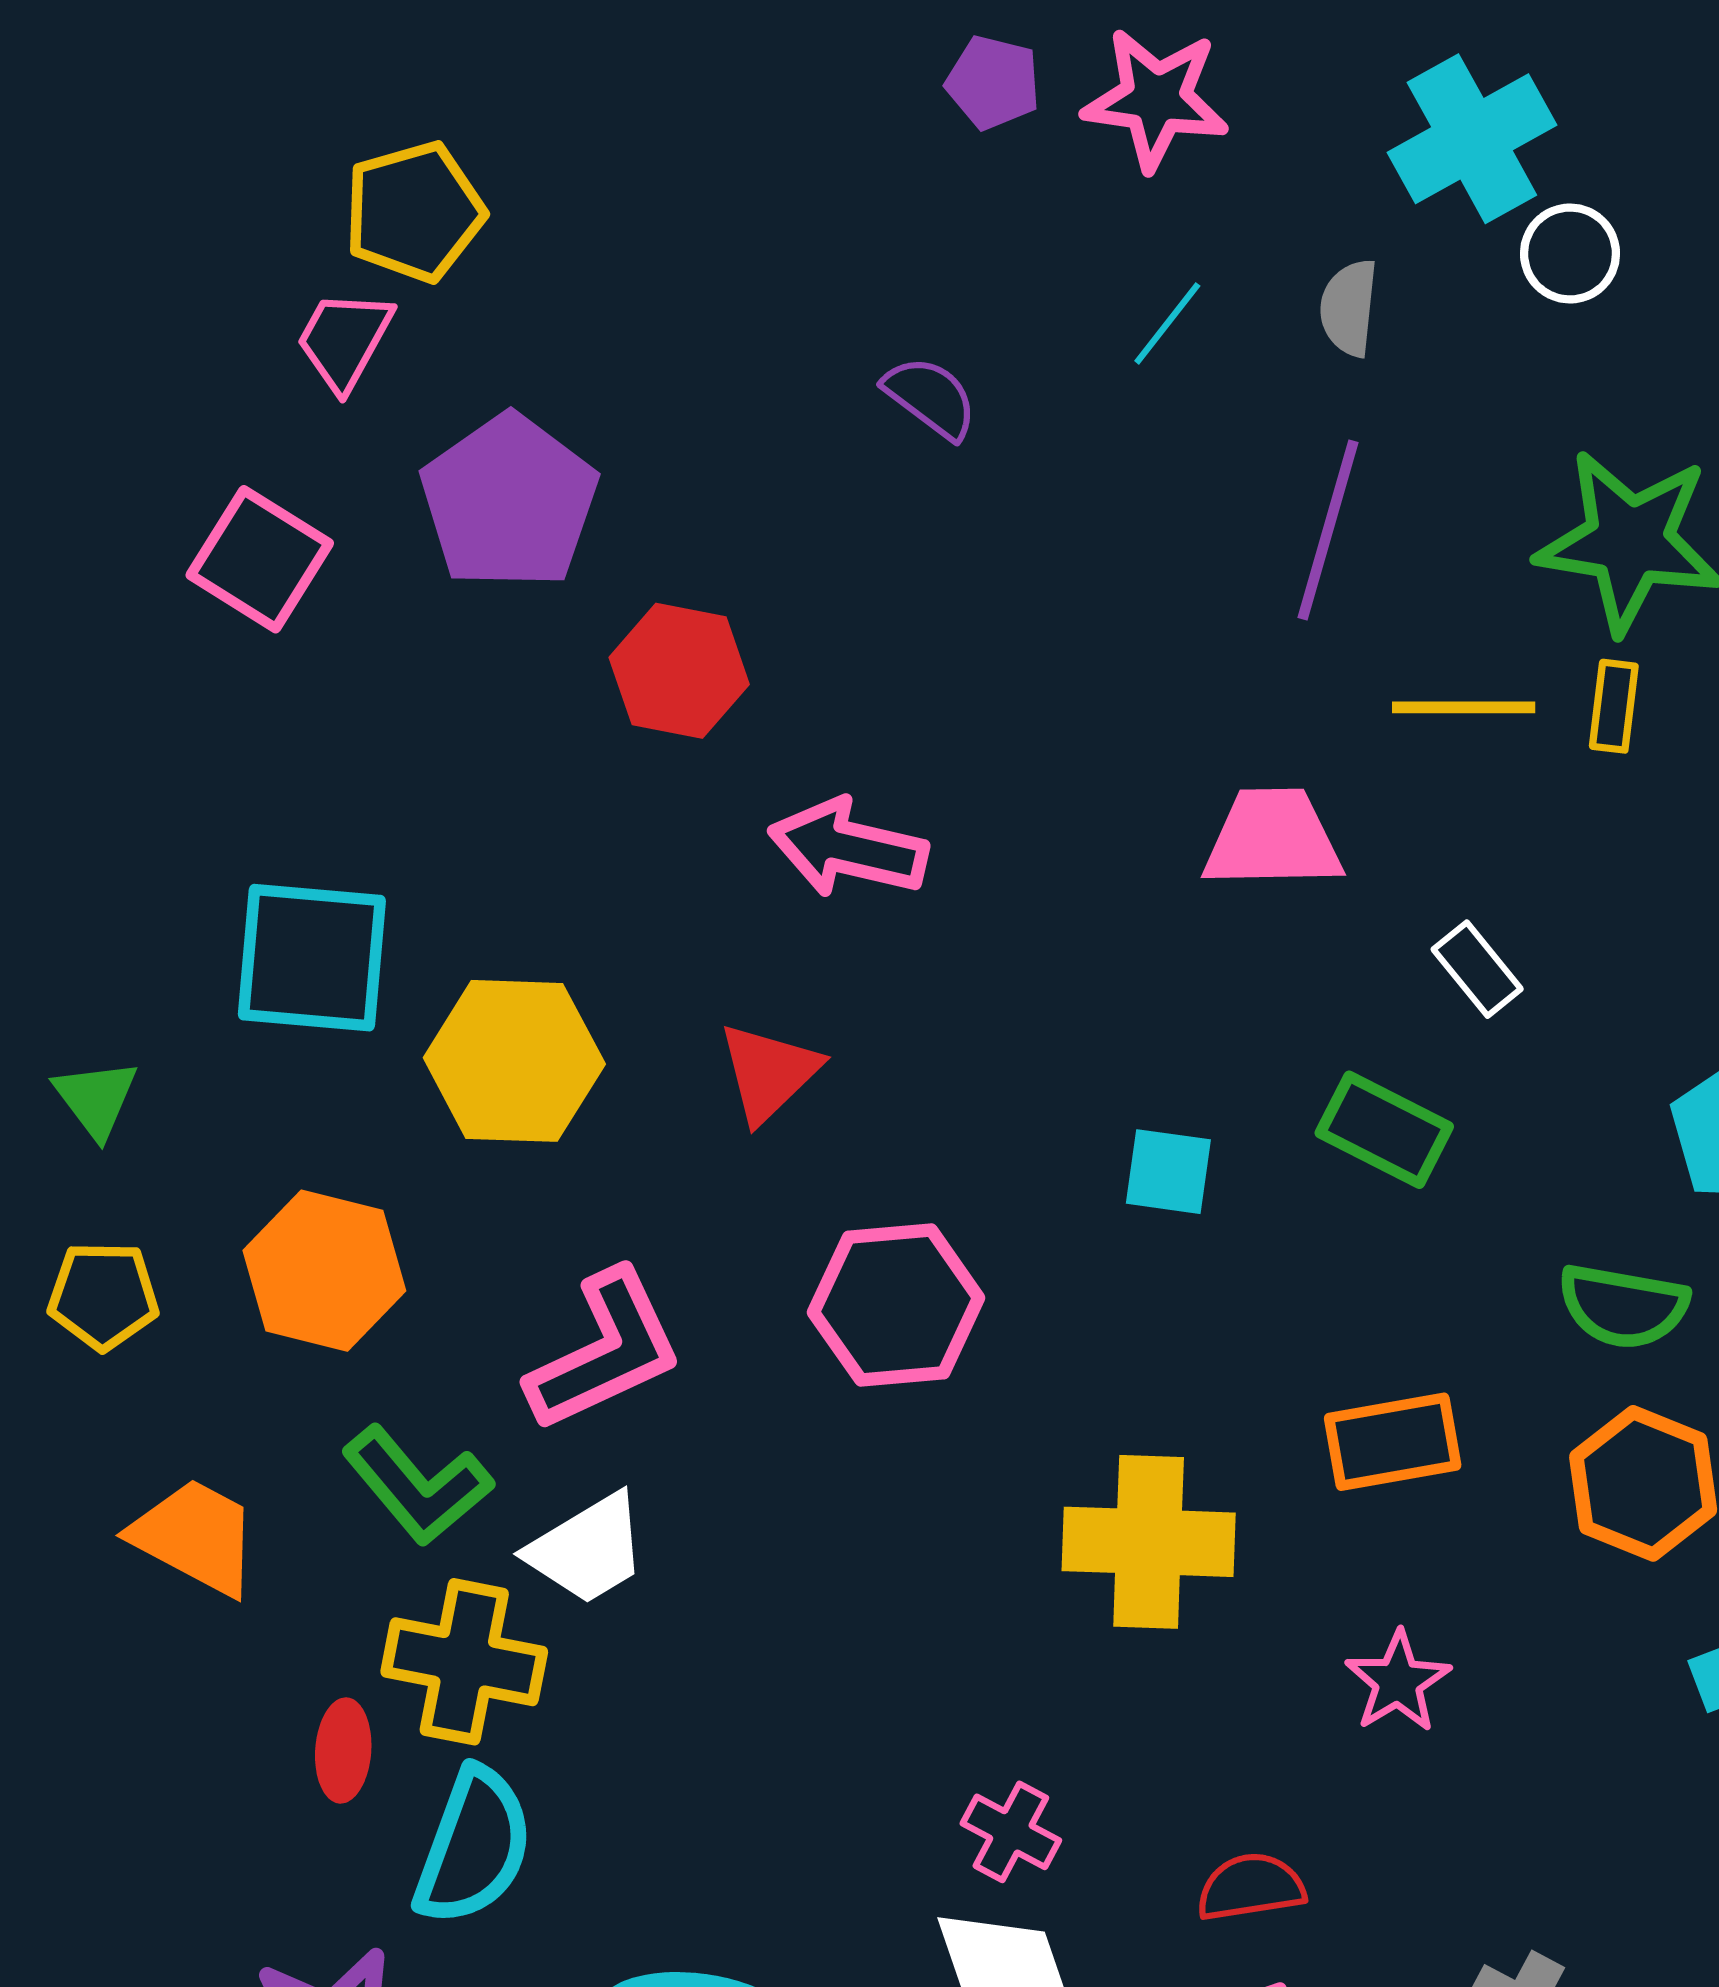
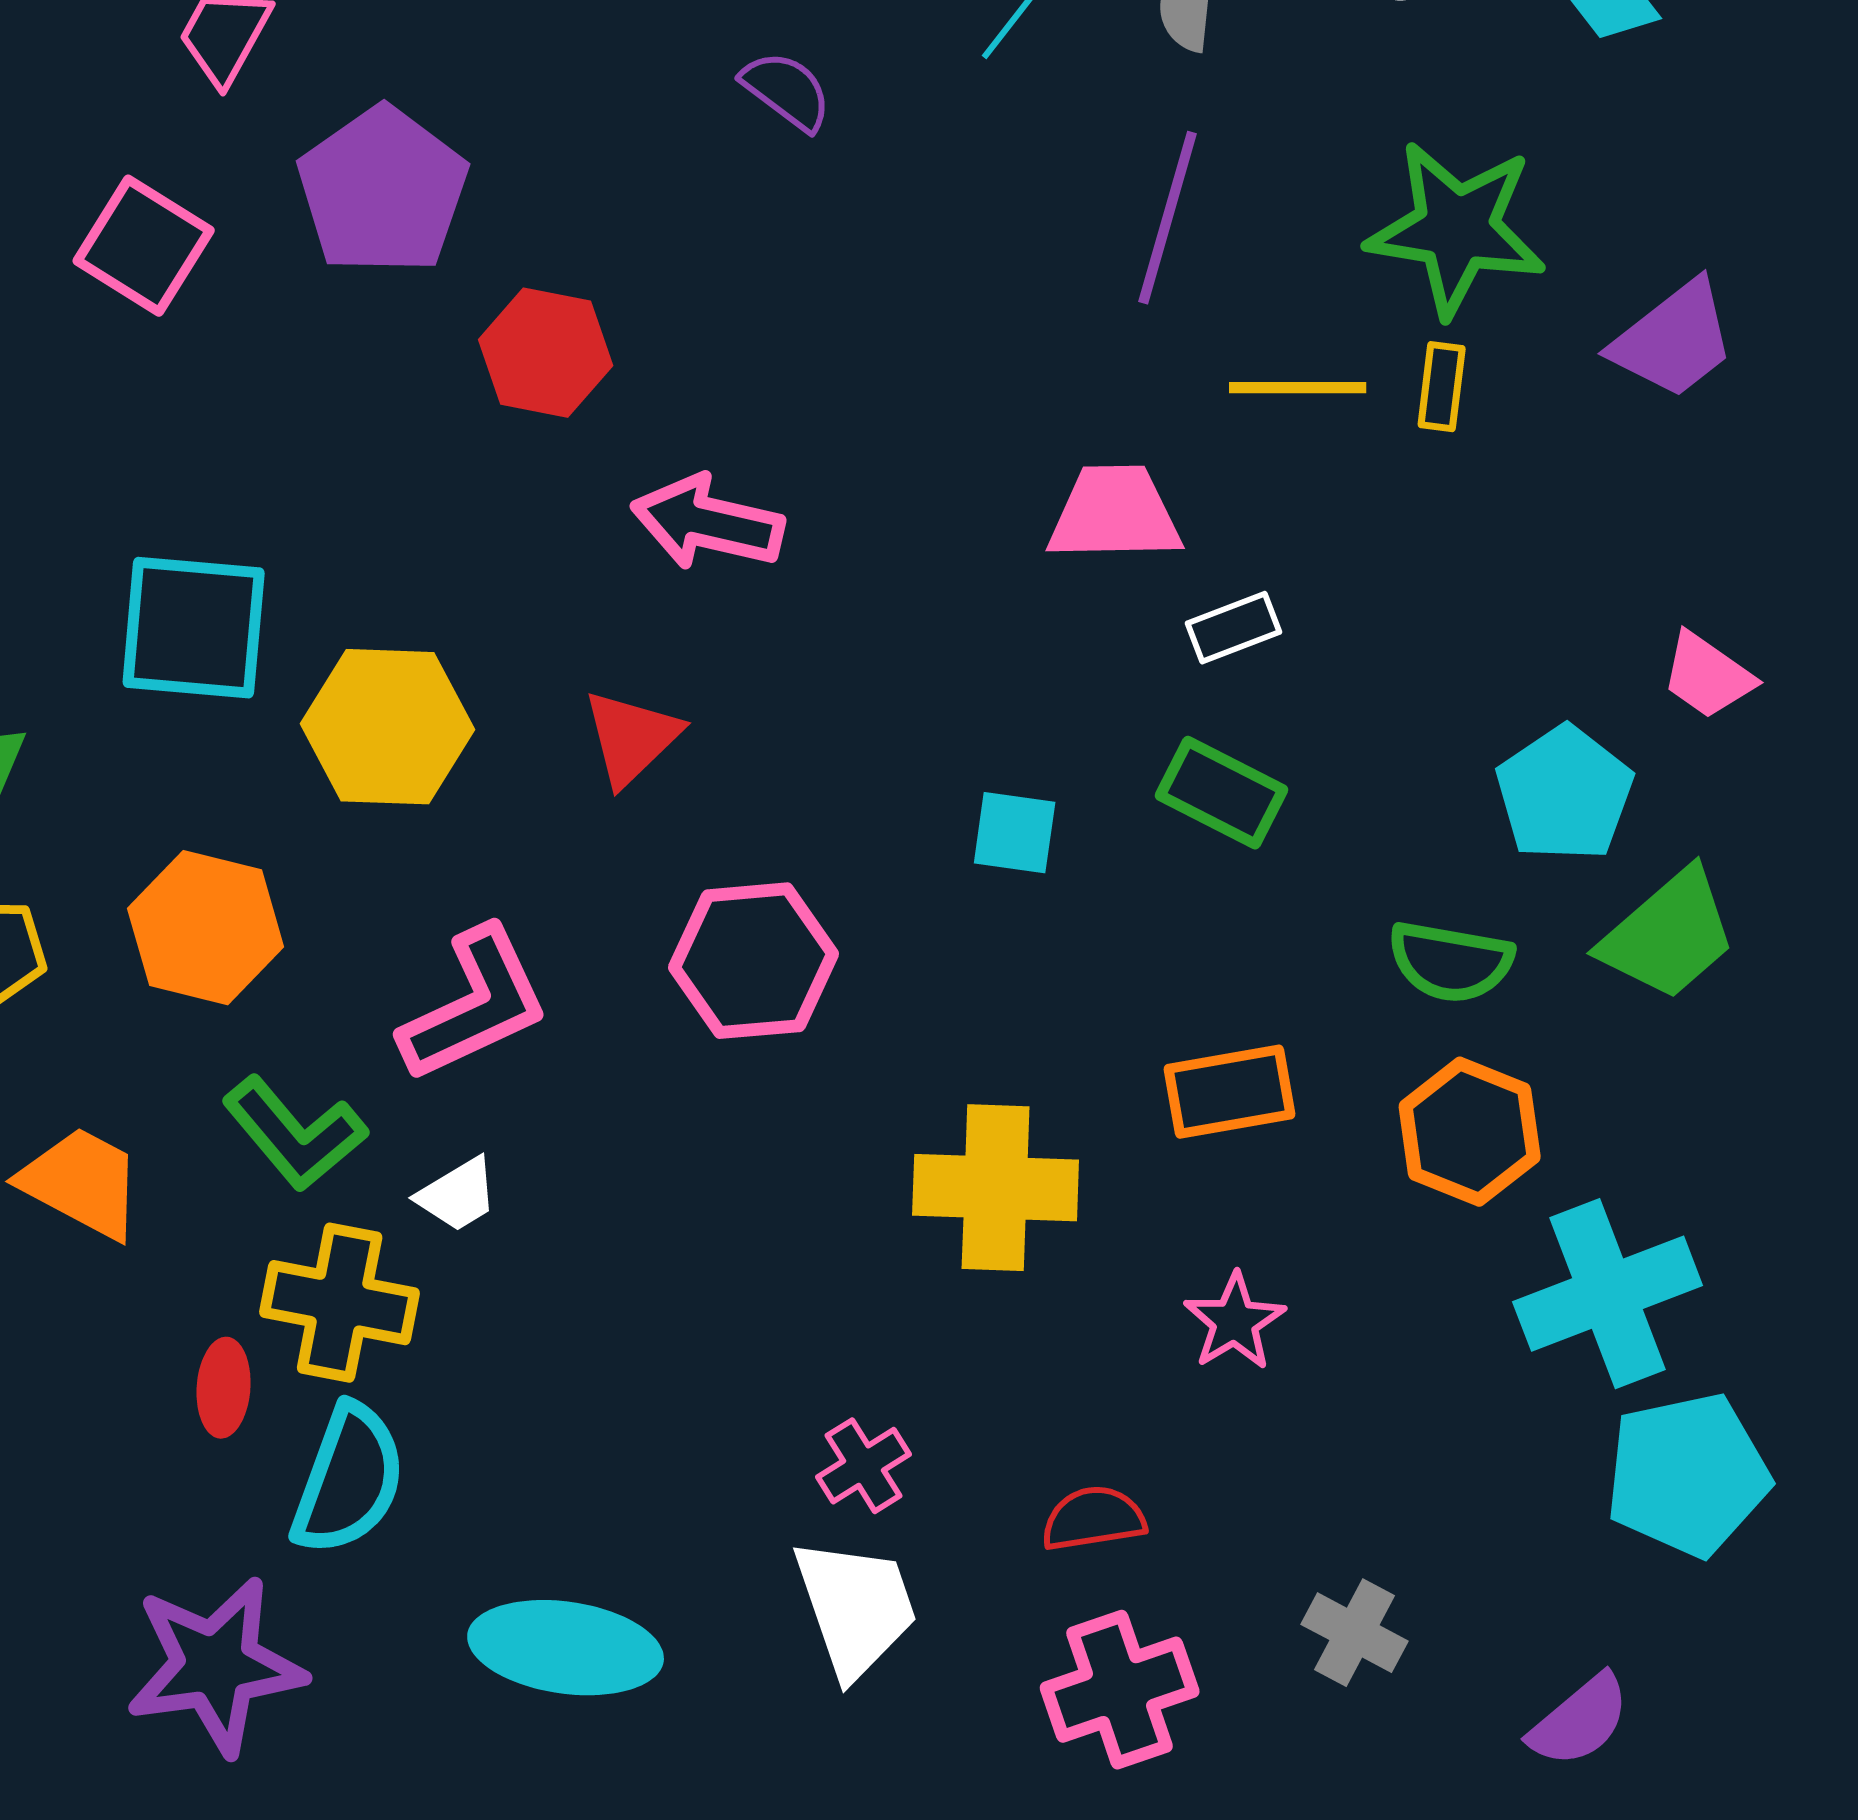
white rectangle: (1477, 969) -> (1234, 628), moved, turned -72
white trapezoid: (587, 1549) -> (458, 1195), size x0.7
pink cross: (1011, 1832) -> (864, 1466), turned 30

